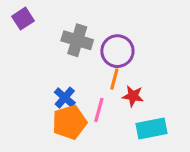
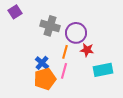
orange line: (114, 79) -> (65, 52), moved
red star: (133, 96) -> (87, 50), moved
cyan rectangle: (152, 128) -> (103, 70), moved

